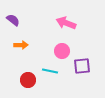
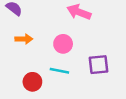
pink circle: (62, 51) -> (63, 44), moved

